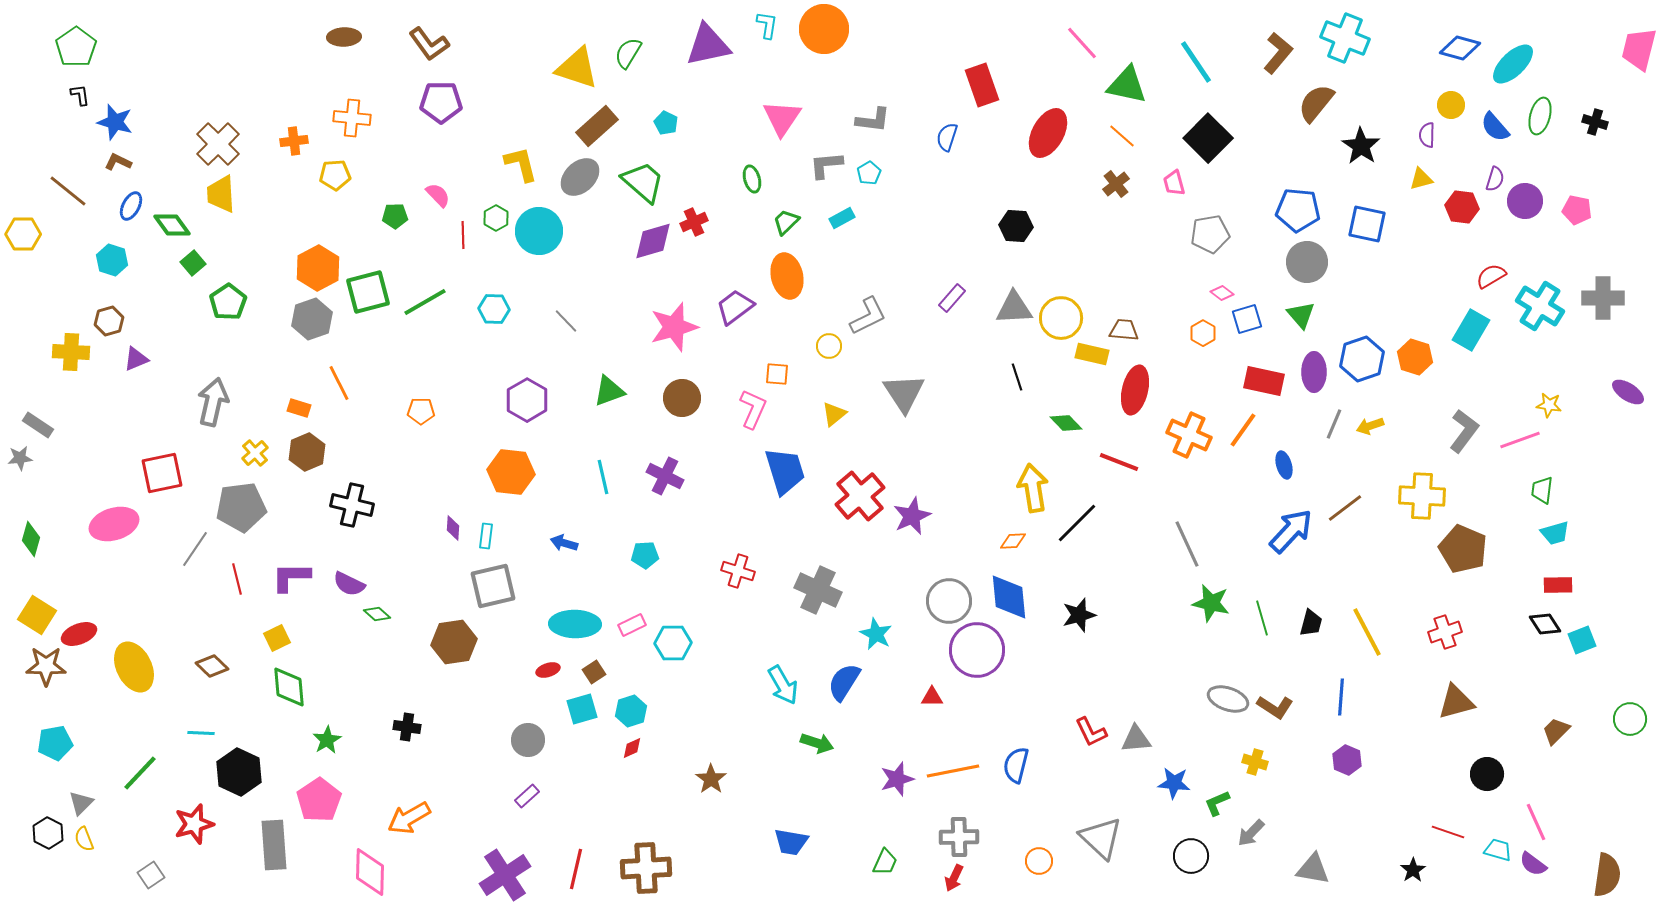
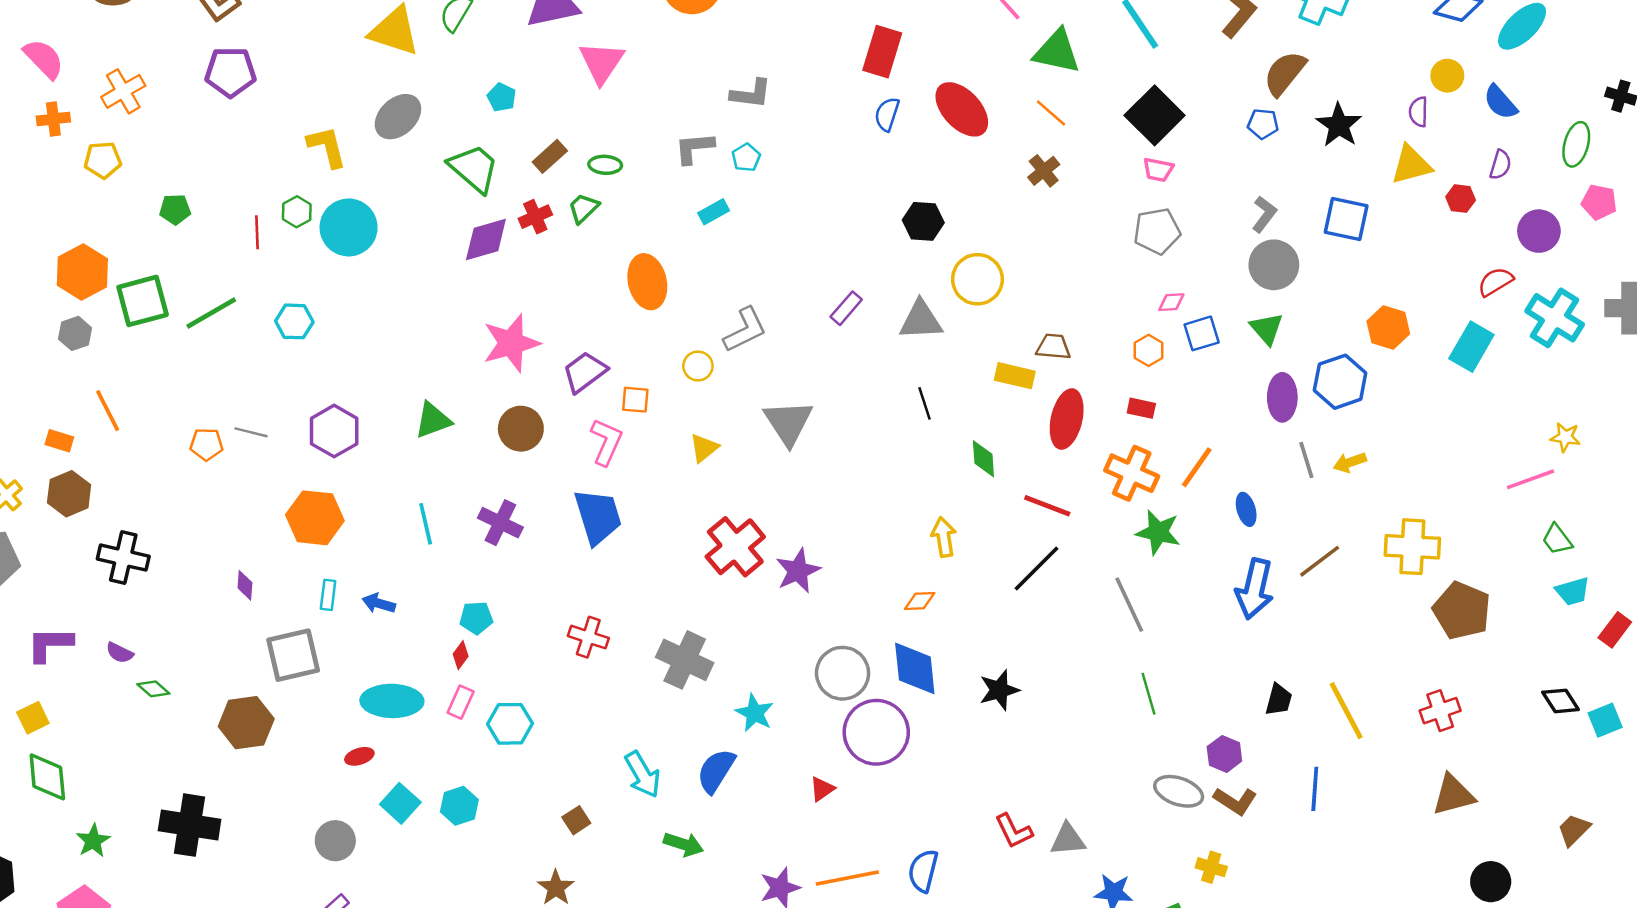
red rectangle: (982, 85) -> (882, 52), turned 36
green ellipse: (1540, 116) -> (1576, 144), moved
orange cross: (352, 118) -> (123, 91), turned -36
pink triangle: (782, 118) -> (602, 62), moved
brown rectangle: (597, 126) -> (550, 156), moved, size x0.7
red ellipse: (1048, 133) -> (962, 109), turned -72
blue semicircle: (947, 137) -> (887, 114), moved
gray ellipse: (580, 177) -> (398, 117), moved
green ellipse: (752, 179) -> (605, 165), turned -72
yellow triangle: (1421, 179) -> (1411, 165), size x1.5
pink trapezoid: (1174, 183) -> (1158, 170), moved, turned -64
pink semicircle: (438, 195) -> (44, 59), moved, size x1.4
purple circle: (1525, 201) -> (1539, 231), moved
red hexagon: (1462, 207) -> (1461, 199), size x0.7
blue pentagon: (1298, 210) -> (1263, 124), moved, size x0.6
green trapezoid: (786, 222) -> (583, 208), moved
pink diamond: (1222, 293) -> (1171, 302), turned -40
purple trapezoid: (735, 307) -> (585, 372), moved
yellow circle: (1061, 318) -> (977, 279), moved
gray hexagon: (312, 319) -> (75, 333), size x0.7
gray line: (566, 321) -> (251, 432), moved, turned -32
orange hexagon: (1415, 357) -> (1388, 327), moved
red rectangle: (1264, 381) -> (1141, 408), moved, size x0.6
green diamond: (1066, 423) -> (983, 459), turned 40
gray line: (1334, 424) -> (1306, 460), turned -40
gray L-shape: (1464, 431) -> (1264, 214), moved, size x0.7
blue trapezoid: (785, 471) -> (598, 517), moved
yellow arrow: (1033, 488) -> (944, 537), size x0.7
green trapezoid: (1542, 490) -> (1557, 539), turned -44
black line: (1077, 523) -> (1036, 568), moved
blue arrow: (1291, 531) -> (1255, 589), turned 150
cyan rectangle: (486, 536) -> (328, 595), moved
purple semicircle: (349, 584) -> (120, 653), size x0.7
red rectangle: (1558, 585) -> (1615, 630), moved, turned -52
green star: (1211, 603) -> (1158, 532), moved
green line: (1262, 618) -> (1149, 694), moved
pink rectangle: (632, 625) -> (461, 702), turned -40
brown square: (594, 672) -> (576, 820), moved
red triangle: (932, 697) -> (822, 789), turned -35
cyan square: (582, 709) -> (400, 803), turned -32
black cross: (407, 727) -> (190, 825), size x1.8
red diamond: (632, 748) -> (461, 655), moved, turned -30
purple hexagon: (1347, 760) -> (1224, 754), moved

